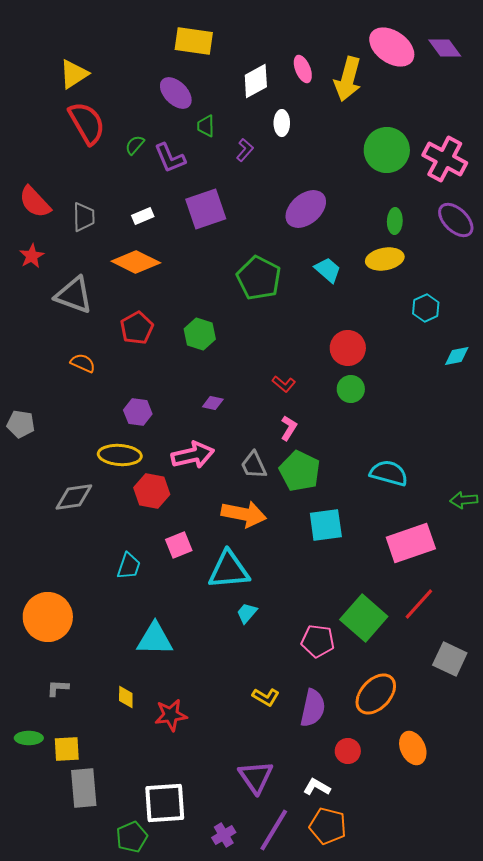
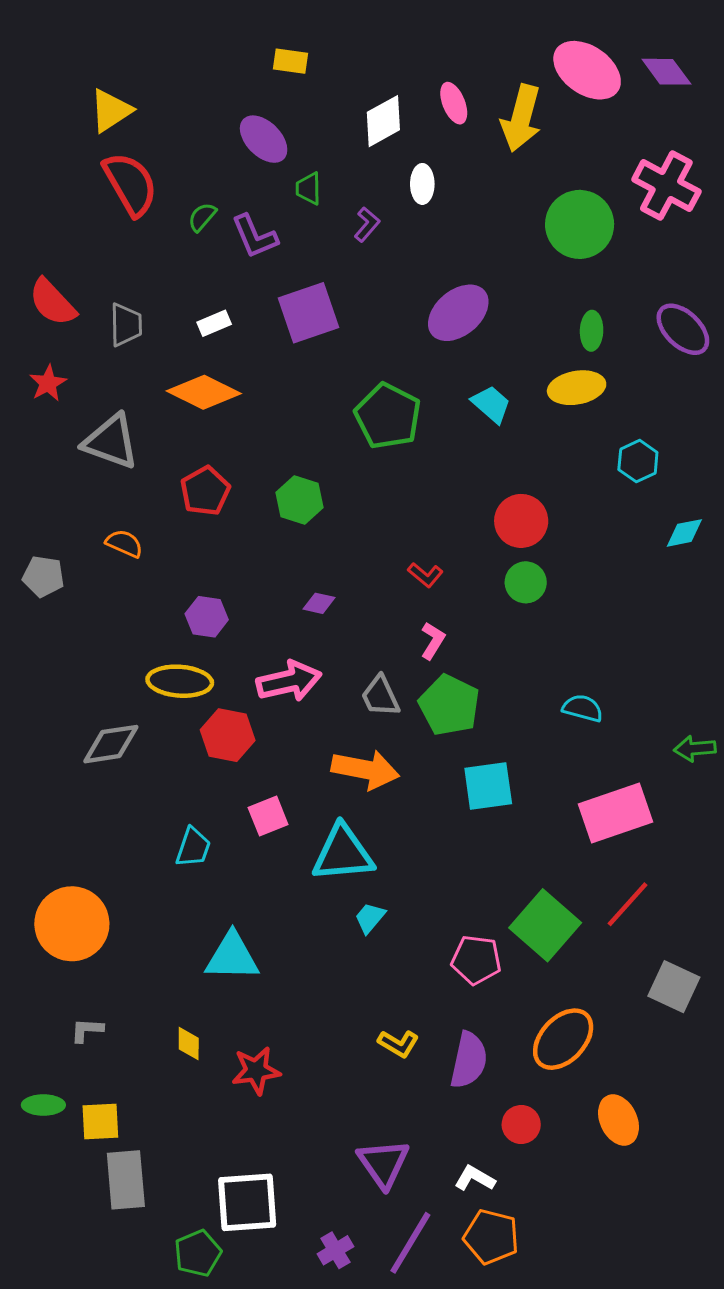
yellow rectangle: (194, 41) -> (291, 61), size x0.6
pink cross: (445, 159) -> (666, 185), moved
gray pentagon: (21, 424) -> (43, 576), moved
cyan semicircle: (389, 473) -> (583, 708), size x0.7

